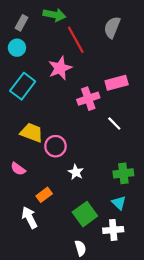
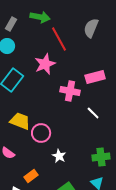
pink cross: (88, 99) -> (70, 91), turned 30

